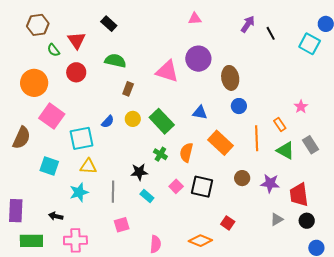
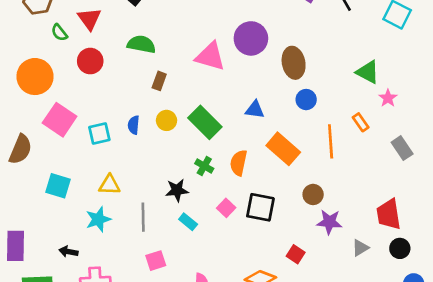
blue semicircle: (108, 122) -> (134, 125), turned 144
cyan square: (82, 138) -> (99, 133), moved, size x0.7
green triangle: (285, 151) -> (368, 72), moved
purple star: (270, 183) -> (329, 222), moved

